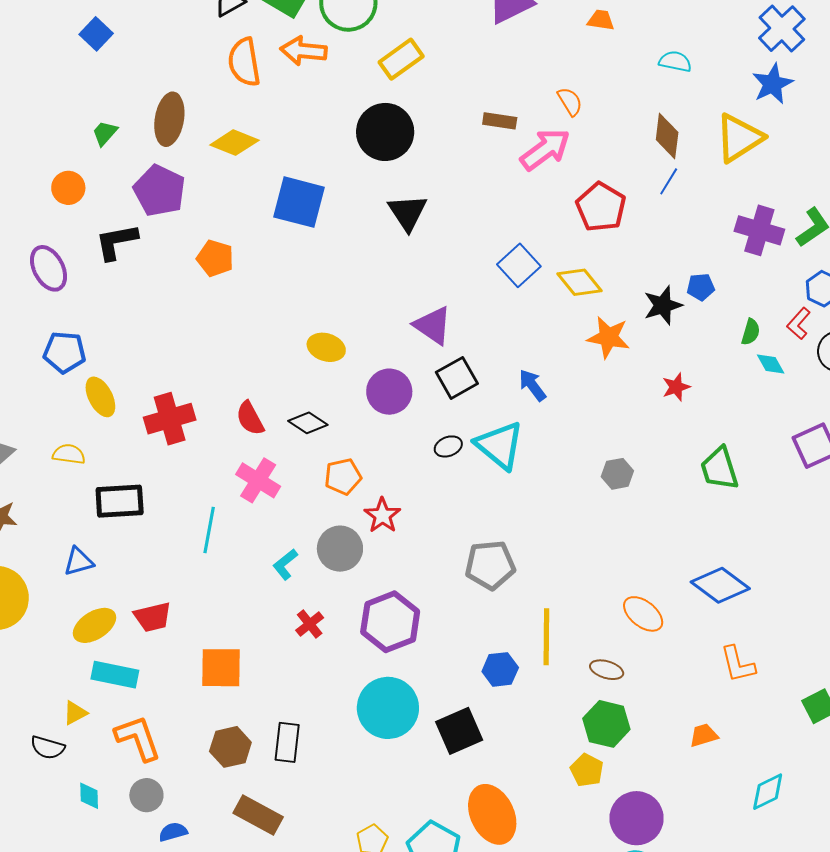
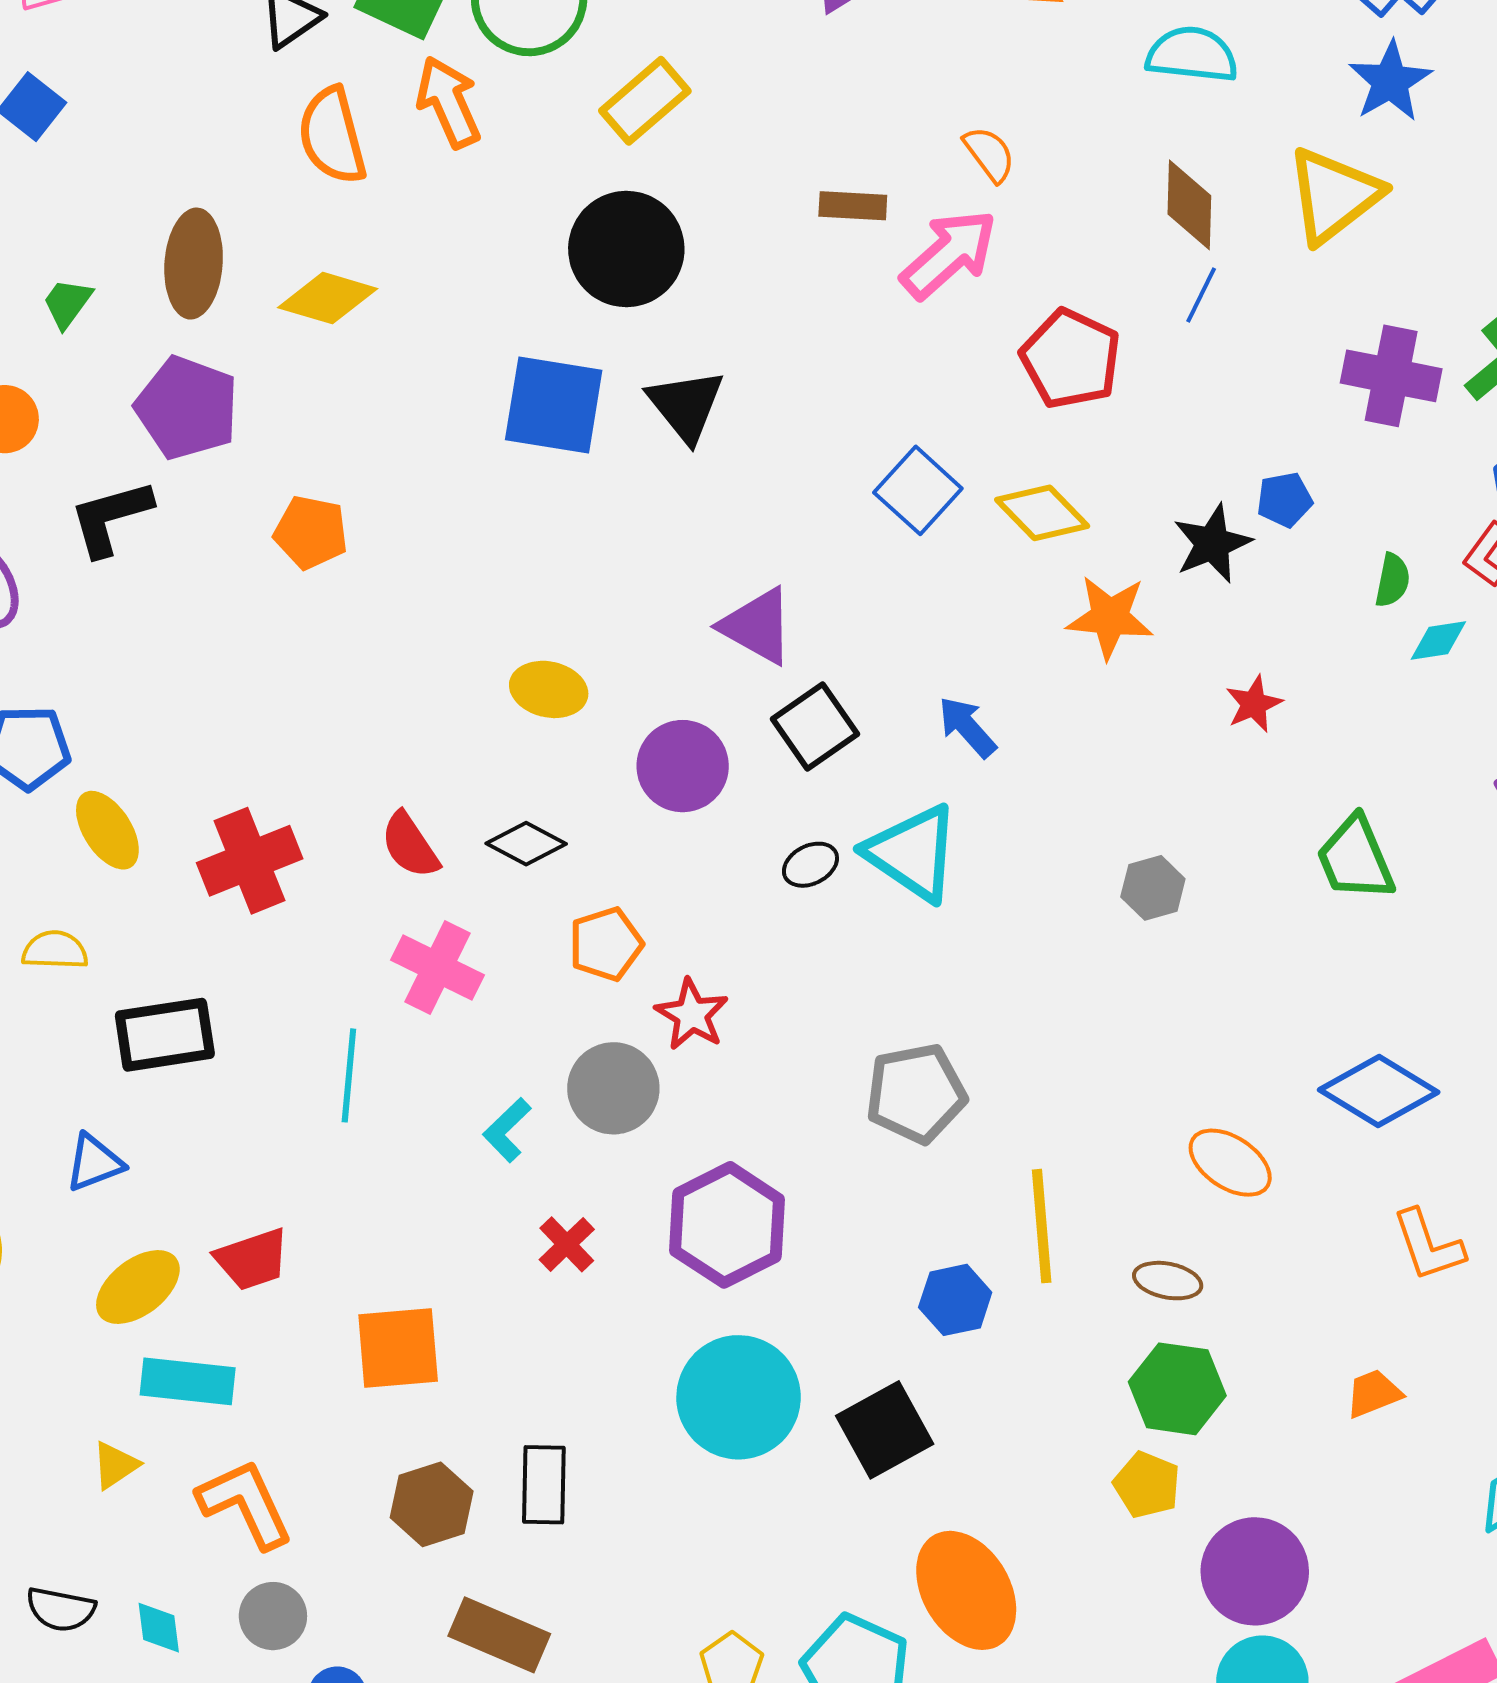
orange arrow: (304, 51) -> (449, 102), turned 66
cyan semicircle: (675, 61) -> (1192, 55), size x1.4
blue square: (299, 202) -> (554, 405), moved
cyan diamond: (771, 364) -> (1438, 640), turned -64
black semicircle: (48, 747) -> (61, 1609), moved

